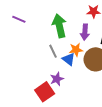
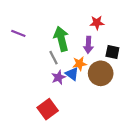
gray line: (53, 51) -> (53, 58), moved
purple star: (57, 79) -> (59, 77), moved

